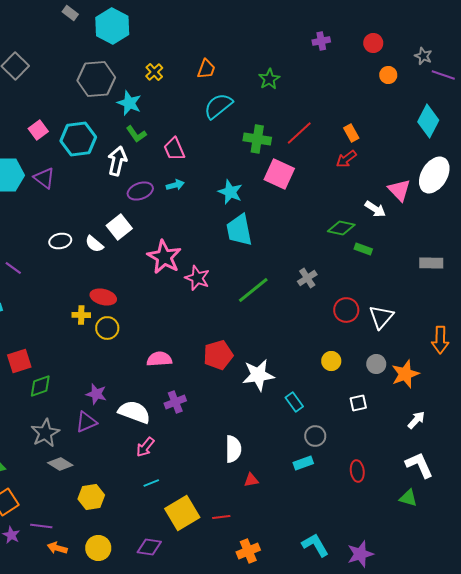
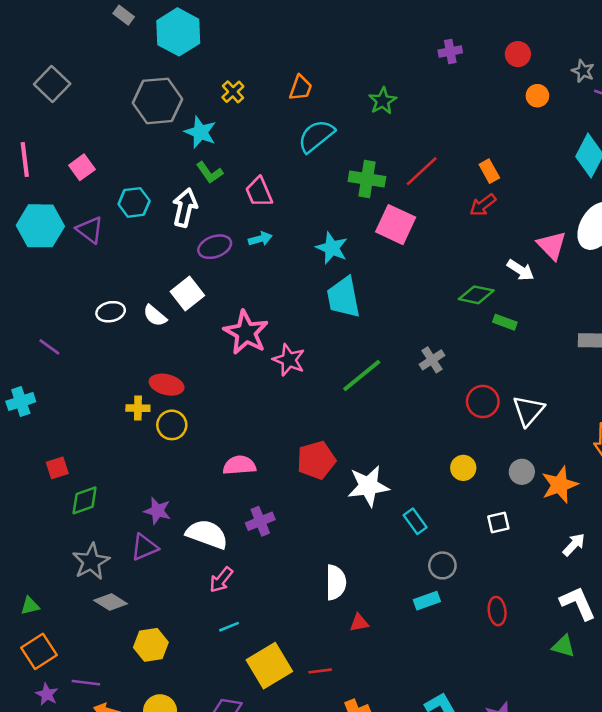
cyan hexagon: (78, 139) -> (134, 202), moved, size x0.7
red square: (19, 361) -> (57, 468), size x0.7

